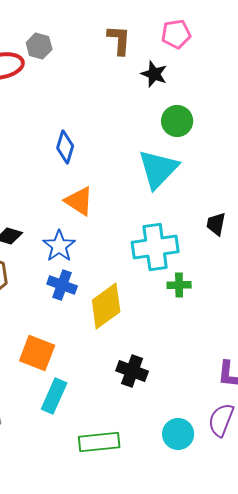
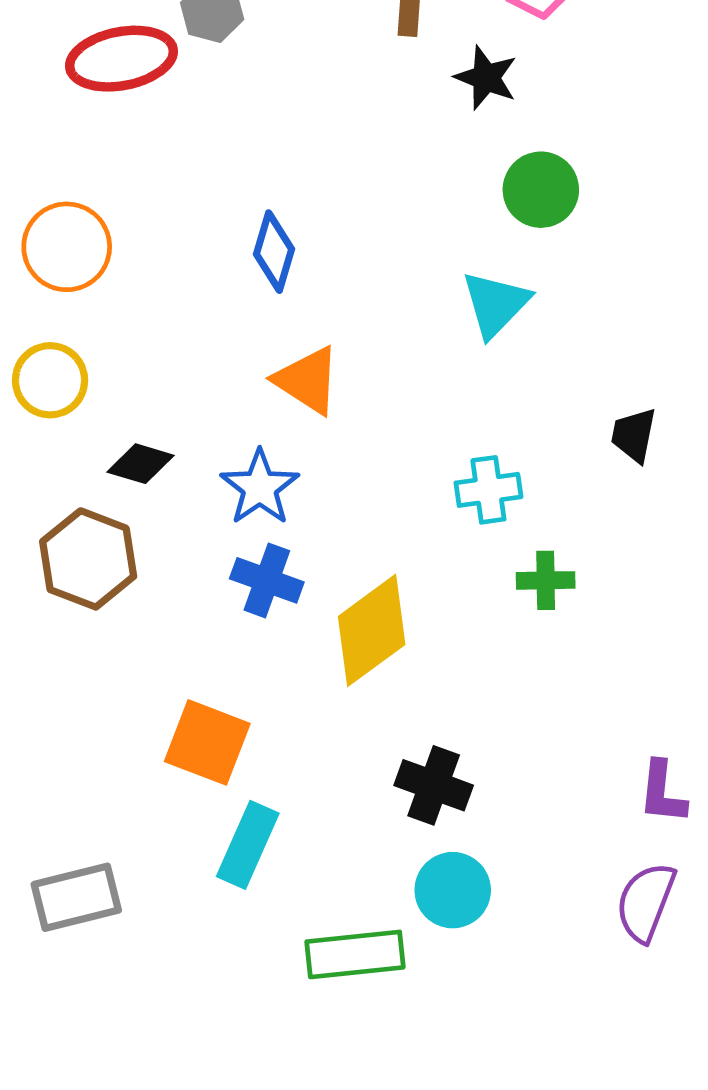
cyan triangle: (158, 169) -> (496, 304), size x0.7
cyan cross: (155, 247) -> (488, 490), size x0.6
cyan circle: (178, 434) -> (453, 890), moved

